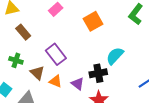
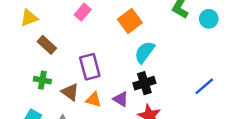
purple rectangle: (56, 54) -> (90, 67), turned 30
cyan semicircle: (115, 56) -> (145, 52), moved

